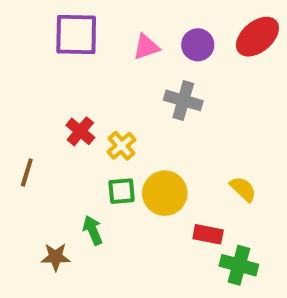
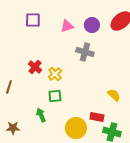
purple square: (76, 35) -> (33, 20), size x0.7
yellow circle: (165, 193) -> (76, 128), moved
brown star: (56, 257) -> (13, 128), moved

